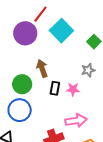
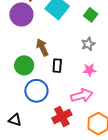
pink star: (73, 89) -> (89, 70), moved
blue circle: (20, 110) -> (36, 91), moved

